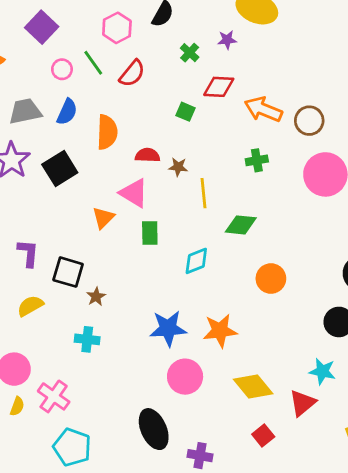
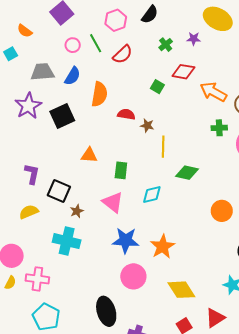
green cross: (257, 160) -> (219, 128), moved
pink triangle: (134, 193) -> (113, 202), moved
orange triangle: (103, 218) -> (89, 155), turned 42
orange circle: (271, 279) -> (222, 211), moved
orange star: (220, 331) -> (163, 247), turned -30
cyan cross: (87, 339) -> (67, 241), size x1.5
pink cross: (54, 396) -> (37, 279), turned -35
red triangle: (302, 403) -> (215, 318), moved

